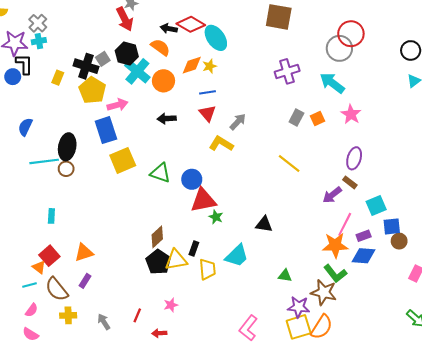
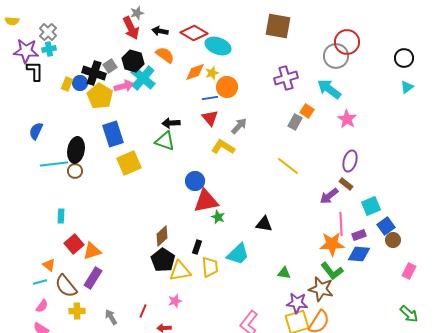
black arrow: (169, 28) -> (160, 31), moved
cyan ellipse: (216, 38) -> (218, 46), turned -35
blue circle: (13, 77) -> (80, 83), moved
orange circle: (163, 81) -> (227, 87), moved
pink arrow: (117, 105) -> (124, 86), moved
orange square: (317, 119) -> (307, 111), moved, turned -32
green triangle: (160, 173) -> (165, 141), moved
pink line: (345, 224) -> (341, 224), turned -30
blue square: (392, 226) -> (386, 226), turned -30
red square: (49, 256) -> (74, 244), moved
yellow triangle: (176, 260) -> (180, 271), moved
purple rectangle: (85, 281) -> (93, 278), size x1.5

